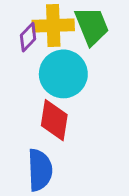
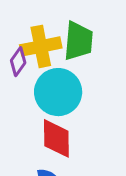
green trapezoid: (92, 26) -> (78, 41), turned 36

